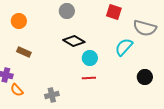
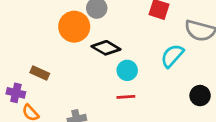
orange circle: (19, 21) -> (74, 27), moved, size x1.5
brown rectangle: (24, 52) -> (40, 73), moved

